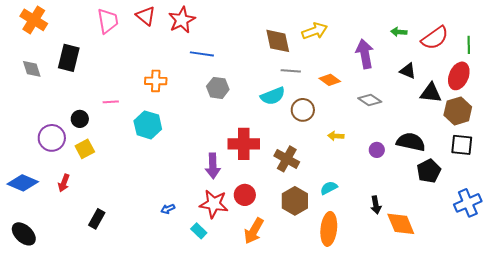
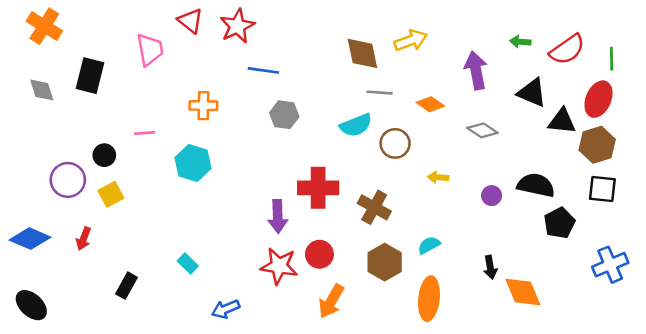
pink trapezoid: (108, 21) -> (150, 50), moved
black triangle: (408, 71) -> (532, 93), size x1.4
blue arrow: (168, 209) -> (226, 309), moved, size x1.5
cyan rectangle: (199, 231) -> (188, 263), moved

